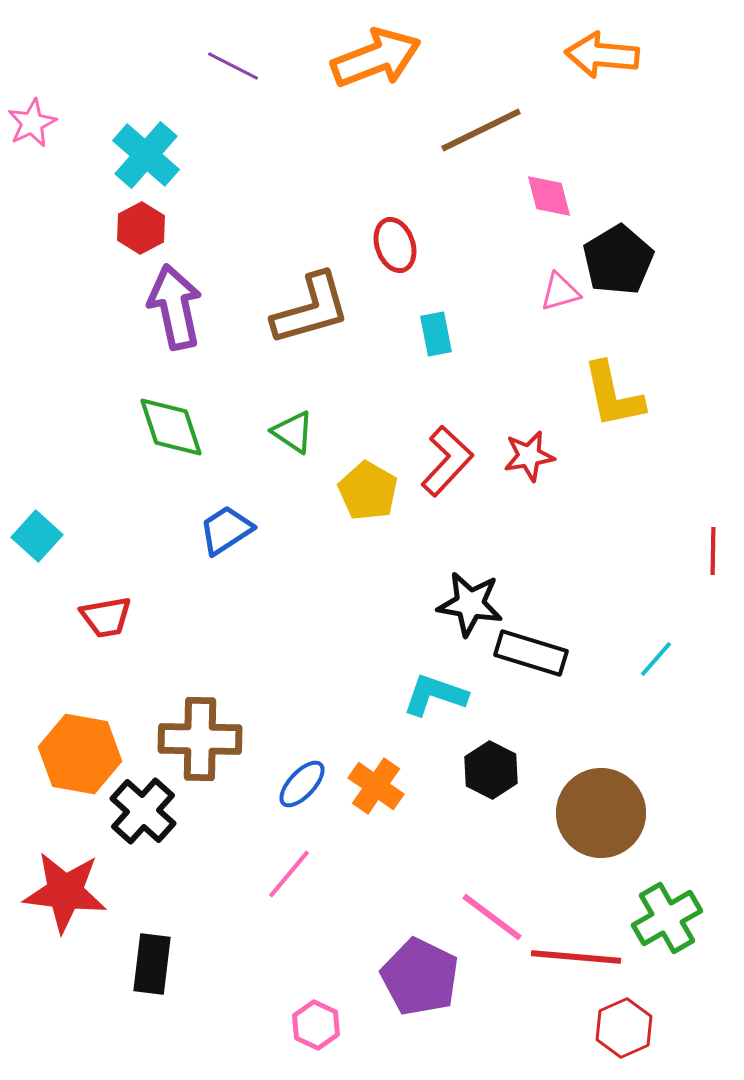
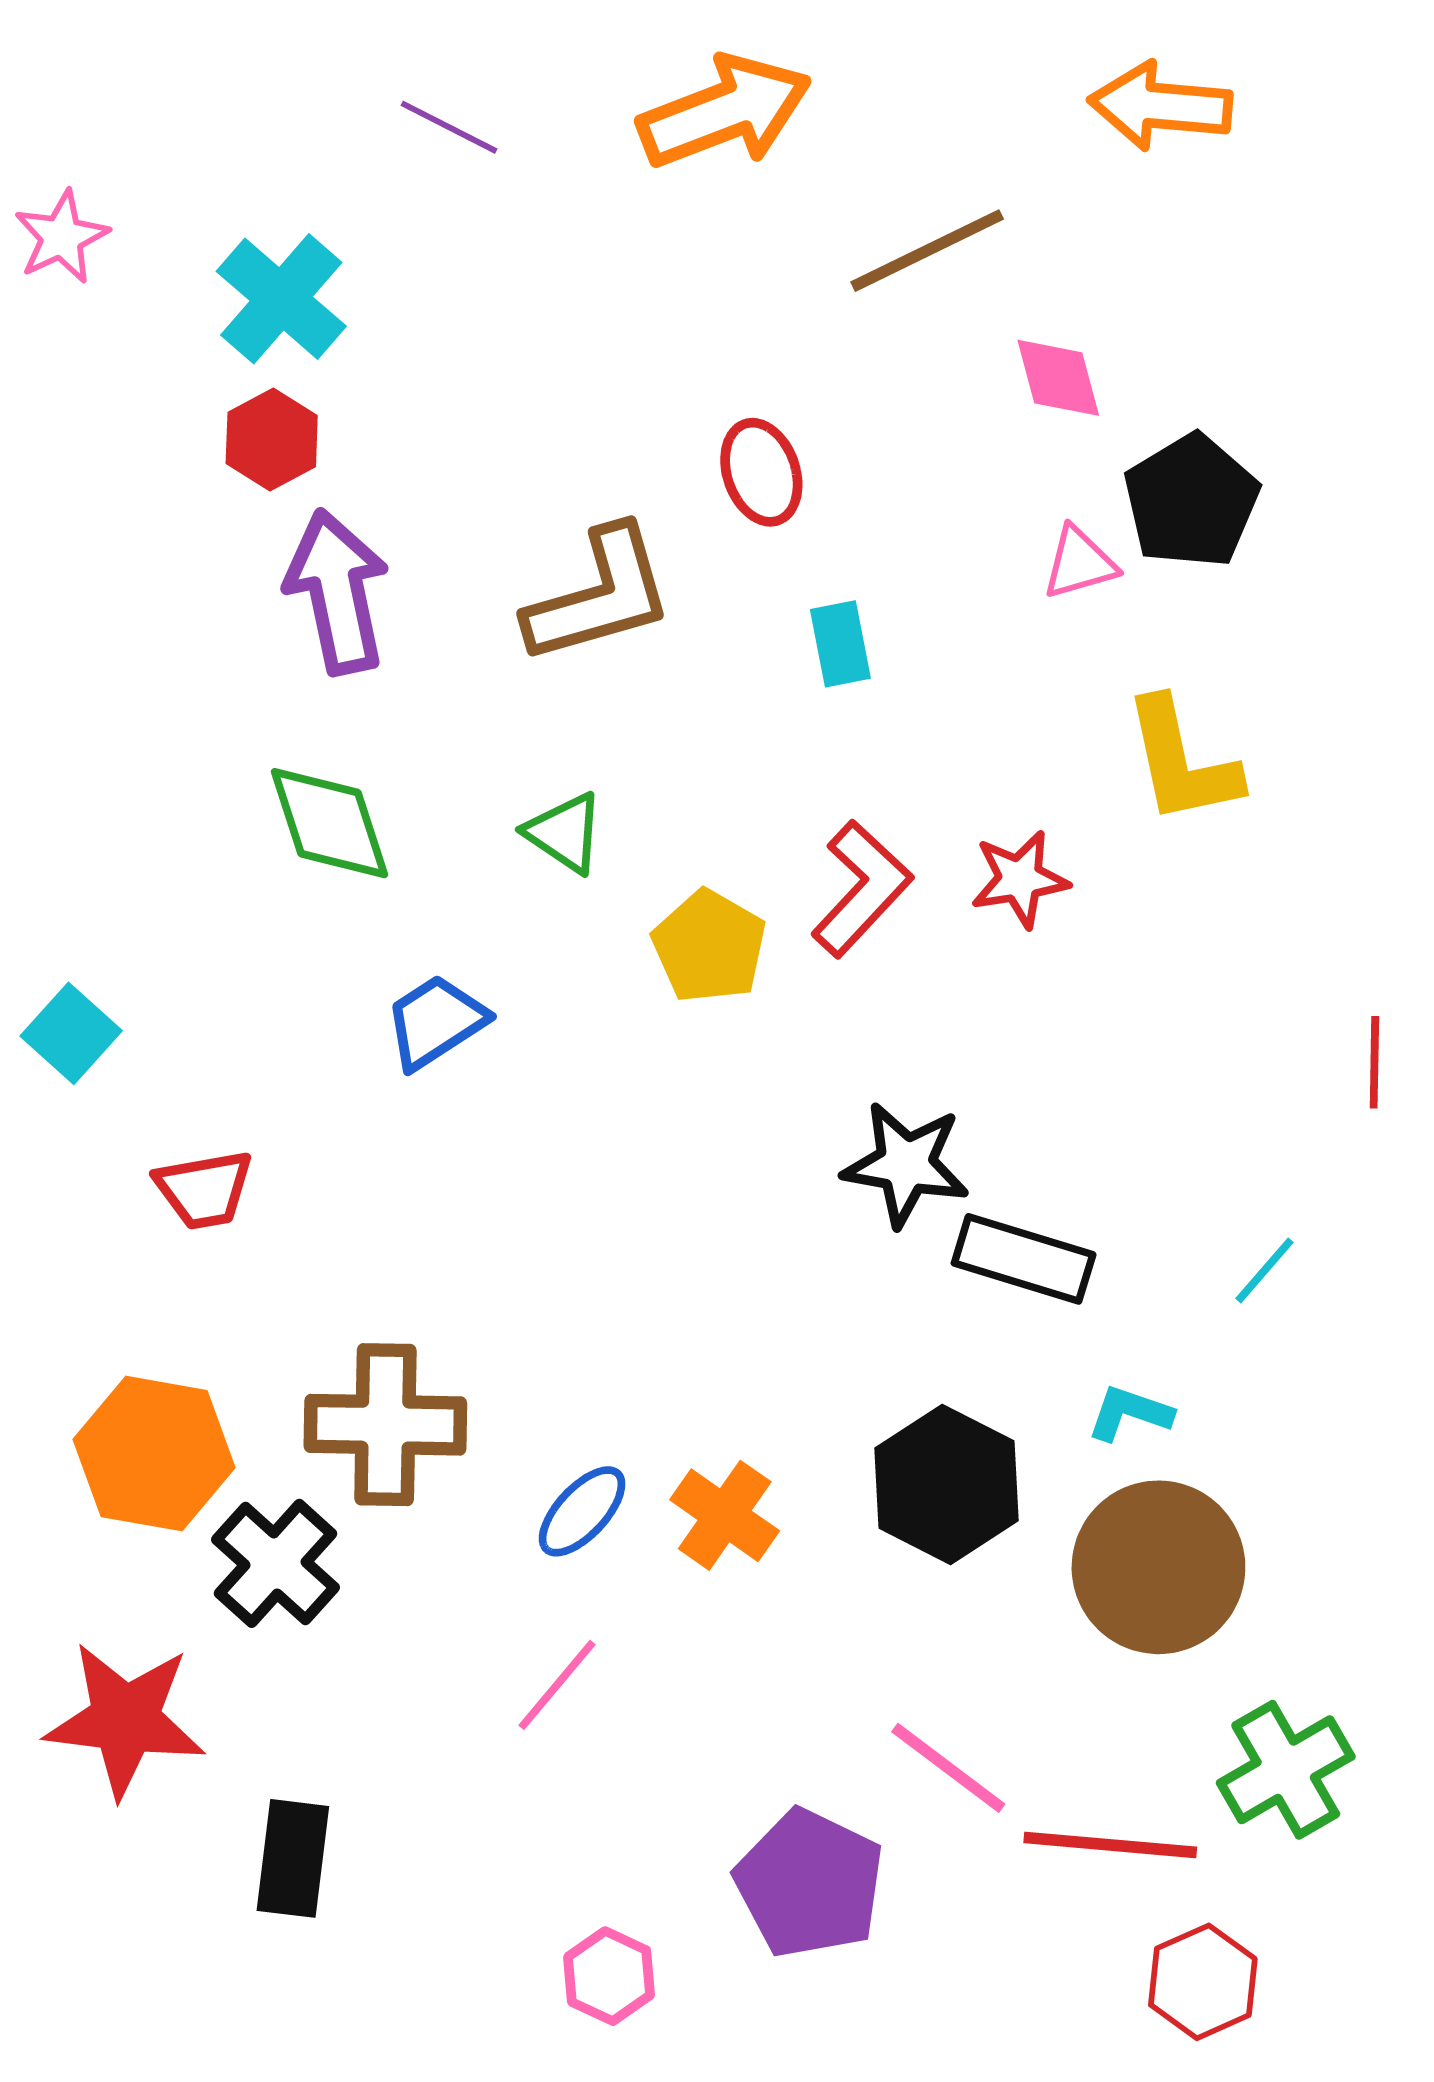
cyan L-shape: (435, 695) -> (1130, 1413), moved, size x0.7
black hexagon: (491, 770) -> (946, 1484), size x1.4

